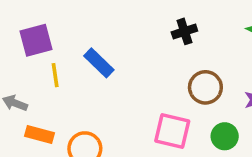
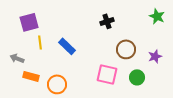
black cross: (184, 31) -> (107, 21), moved
blue rectangle: (99, 63) -> (67, 46), moved

